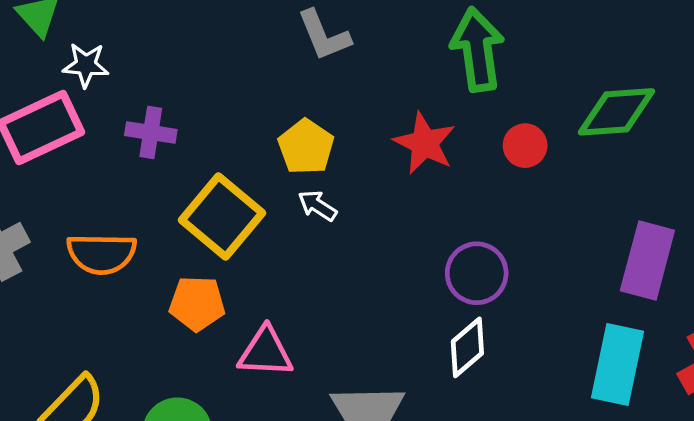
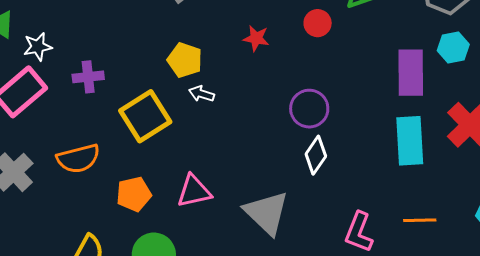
red star: (425, 143) -> (256, 38), size x0.7
yellow square: (222, 217) -> (145, 116), turned 33
orange pentagon: (197, 303) -> (134, 194), moved

